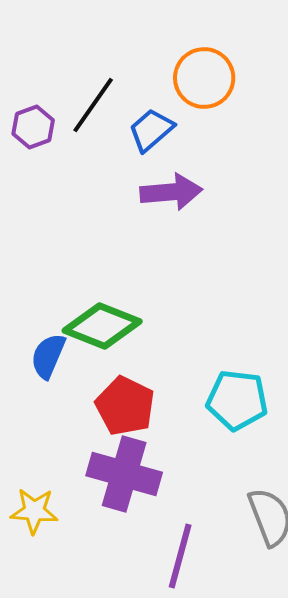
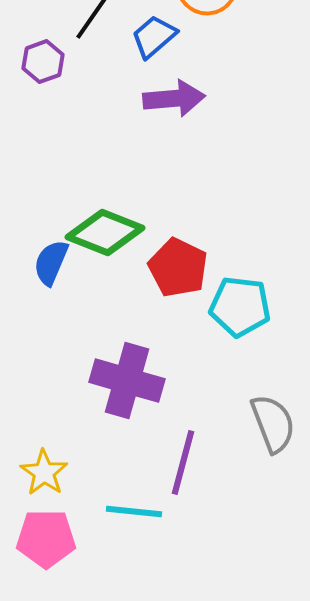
purple hexagon: (33, 127) -> (43, 62), moved
red pentagon: (125, 406) -> (178, 268), moved
yellow star: (34, 511) -> (44, 473), moved, turned 30

